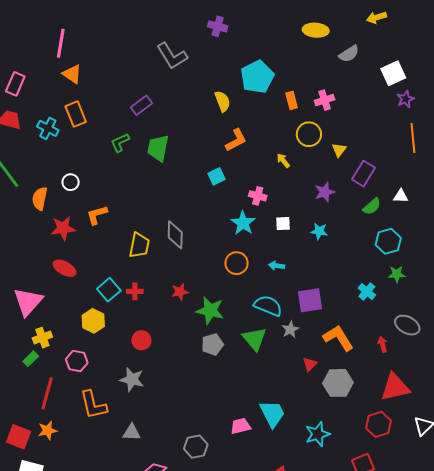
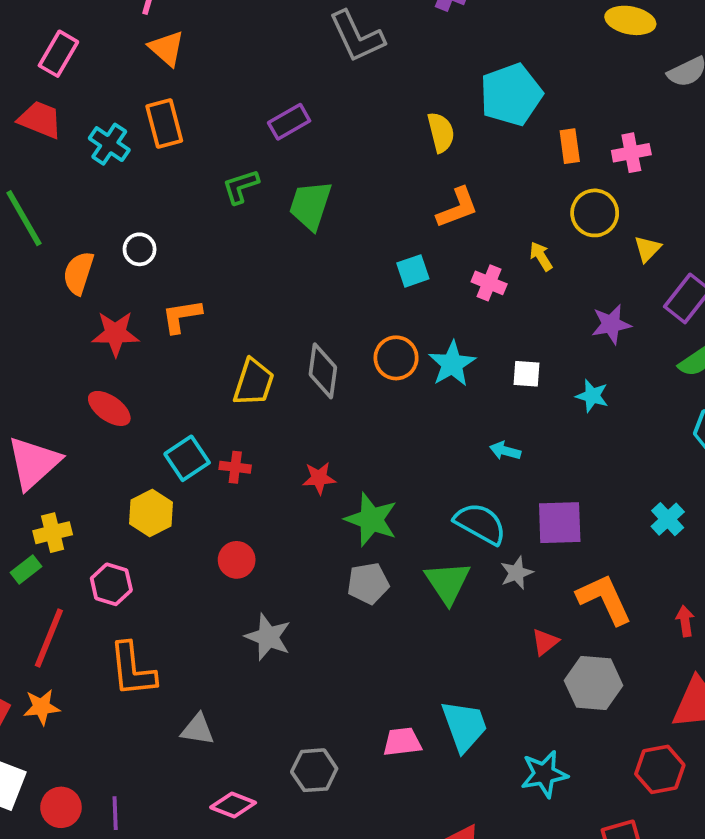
pink cross: (258, 196) -> (489, 283), moved
orange circle: (237, 263) -> (396, 358), moved
gray star: (132, 379) -> (268, 637), moved

